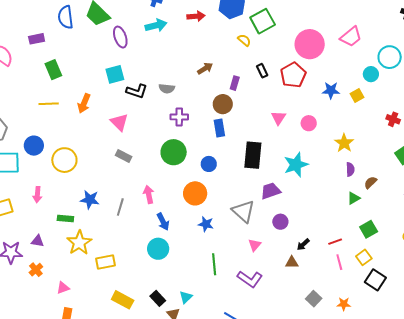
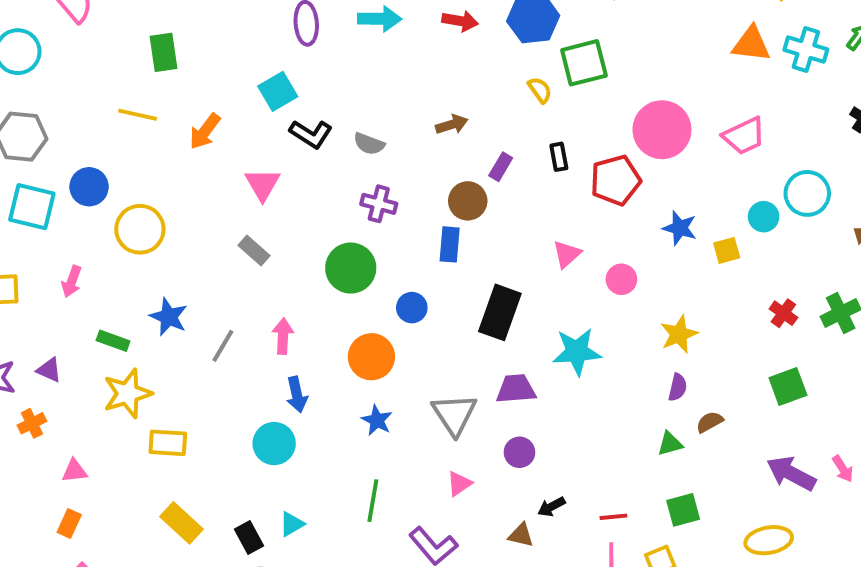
cyan square: (115, 74) -> (278, 91), turned -30
cyan triangle: (186, 297) -> (292, 524), moved

